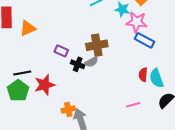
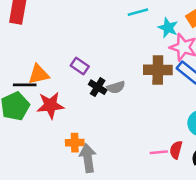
orange triangle: (28, 28) -> (39, 74), moved
brown cross: (97, 45) -> (158, 70), moved
red semicircle: (143, 75) -> (176, 150), moved

